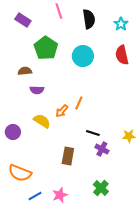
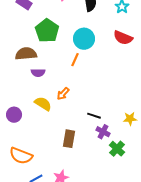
red semicircle: (122, 55) -> (123, 38), turned -54
brown semicircle: (25, 71) -> (26, 54), size x1.5
orange line: (79, 103) -> (75, 60), moved
green cross: (101, 188) -> (117, 149), moved

